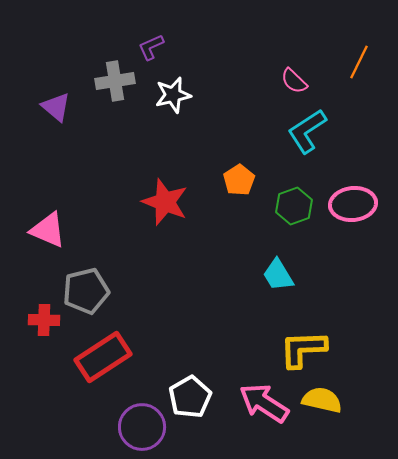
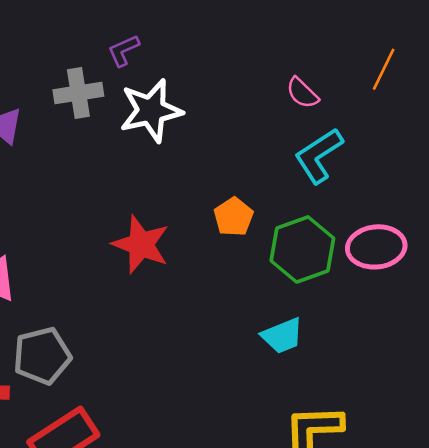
white star: (173, 95) -> (151, 111), size x1.4
green hexagon: (294, 206) -> (302, 249), size x1.4
cyan trapezoid: (278, 275) -> (282, 336), turned -81

